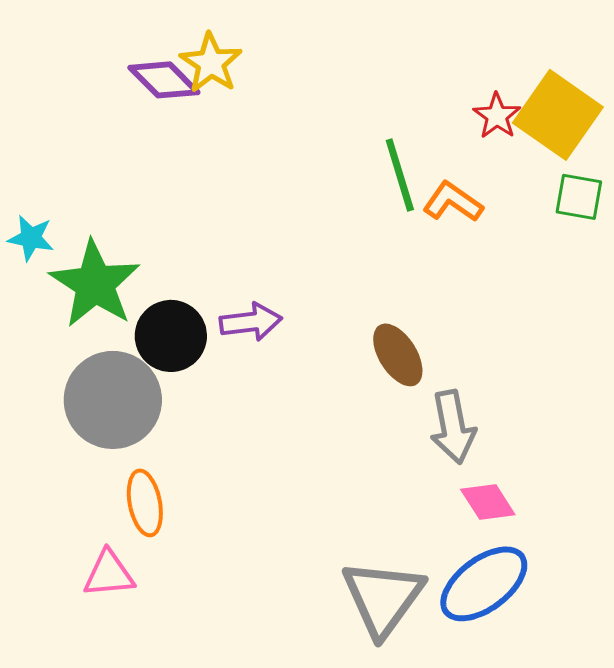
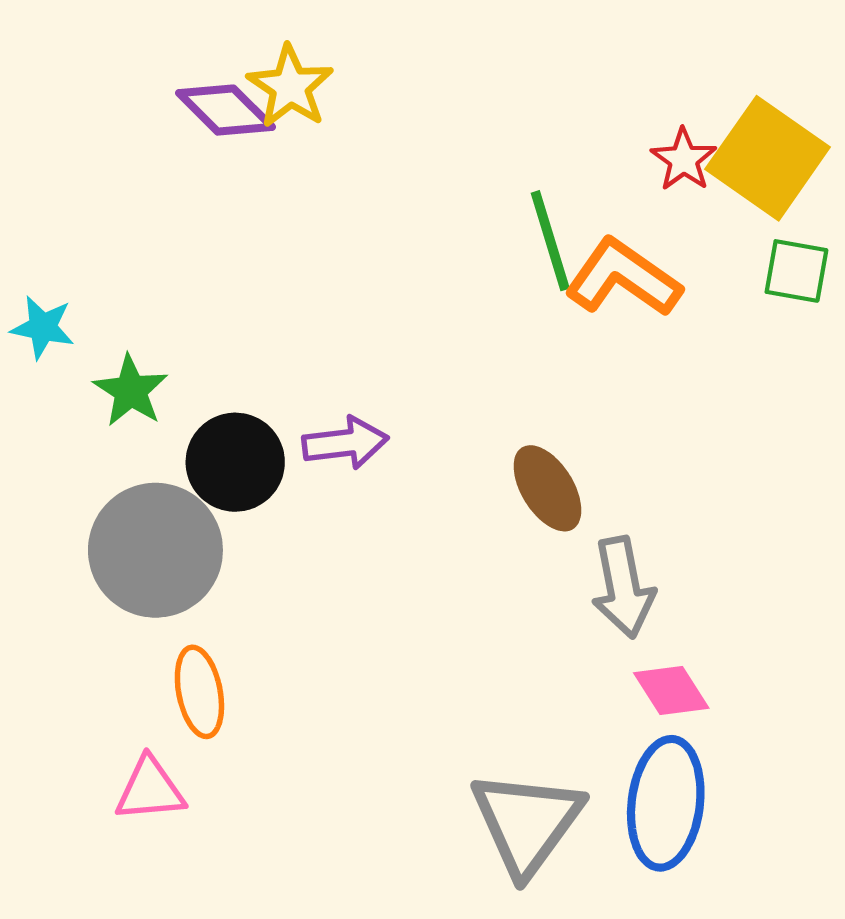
orange L-shape: (453, 202) -> (623, 278), size x1.4
green star: (95, 284) -> (131, 391), size x0.6
blue ellipse: (484, 584) -> (666, 803), turned -46

